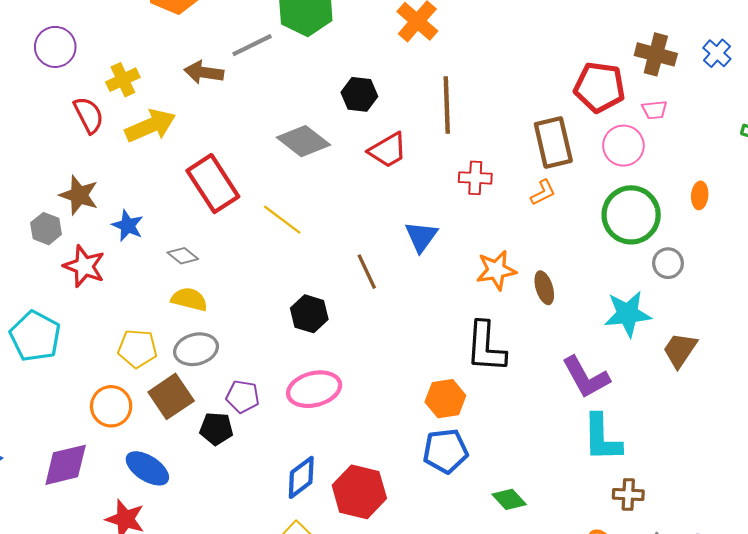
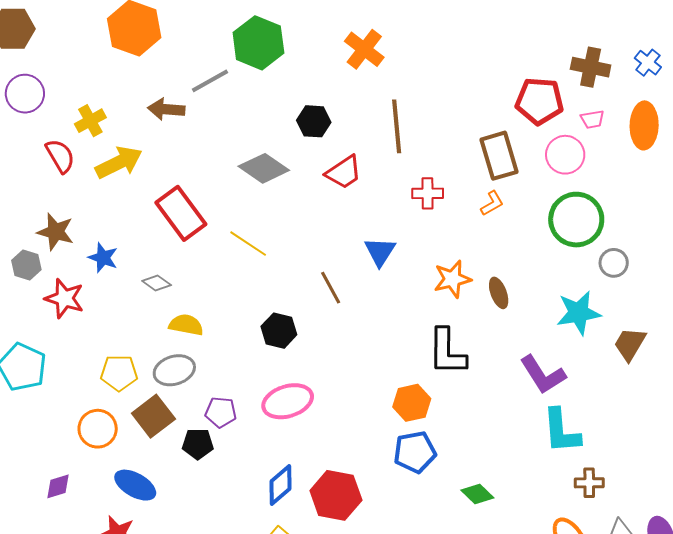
orange ellipse: (700, 195) -> (644, 125), moved, size x1.8
yellow semicircle: (189, 299) -> (186, 325), moved
purple diamond: (66, 465) -> (58, 486), size x0.6

